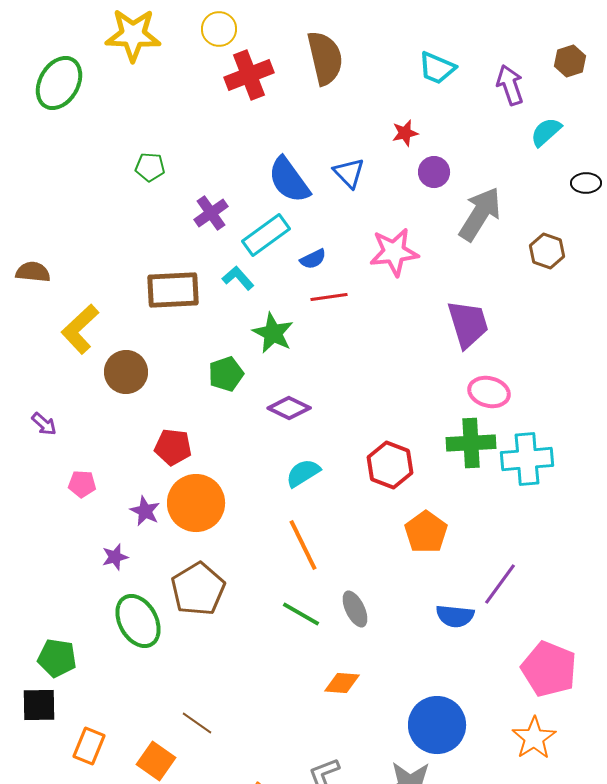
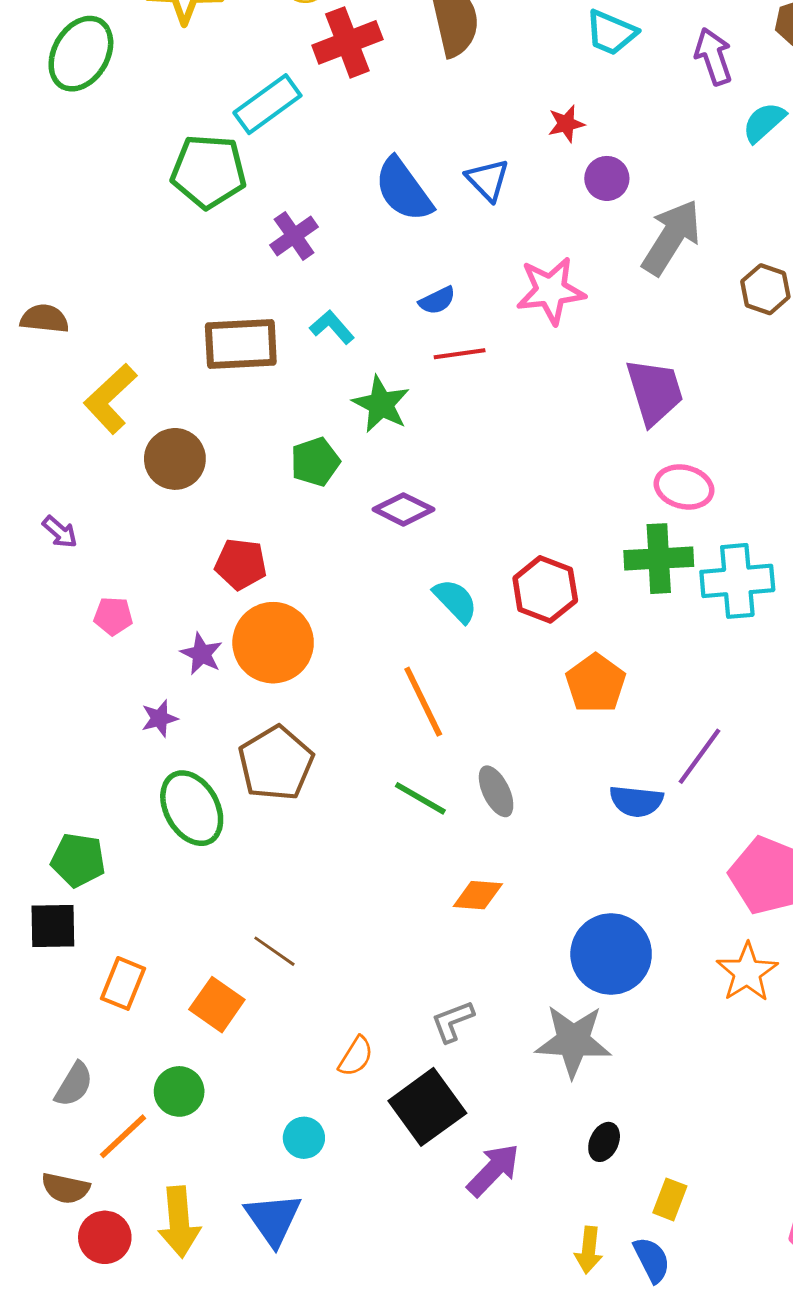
green pentagon: (150, 167) -> (209, 171), size x1.8
cyan rectangle: (266, 235) -> (267, 104), moved
cyan semicircle: (303, 473) -> (455, 601), moved, turned 78

